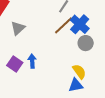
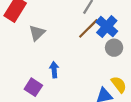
purple square: (15, 64) -> (33, 87), moved
yellow semicircle: (79, 72) -> (119, 84), moved

